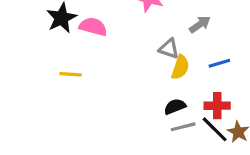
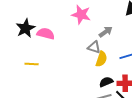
gray arrow: (200, 24) -> (106, 32), moved
black semicircle: (175, 107) -> (106, 82), moved

